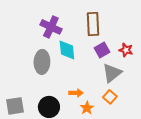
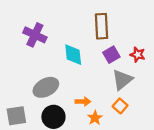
purple cross: (51, 27) -> (35, 35), moved
gray ellipse: (42, 62) -> (46, 87), moved, turned 60

